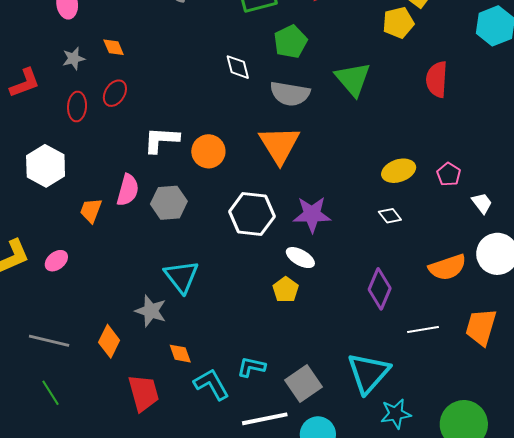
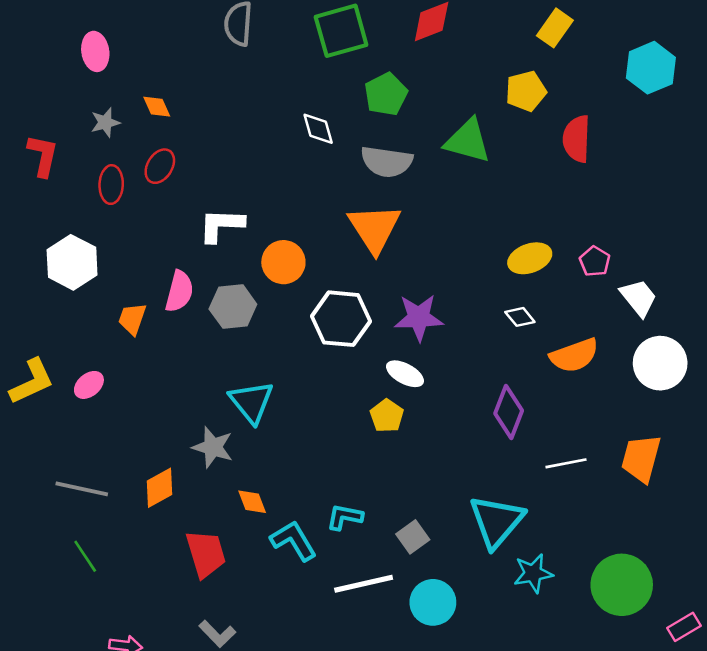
yellow pentagon: (398, 23) -> (526, 91), moved
green triangle: (353, 79) -> (468, 141), turned -33
red L-shape: (25, 83) -> (43, 156), turned -56
orange circle: (208, 151) -> (283, 262), moved
white trapezoid: (482, 203) -> (639, 298), size x1.4
orange semicircle: (447, 267) -> (574, 355), moved
orange diamond: (109, 341) -> (160, 488), turned 36
gray square: (303, 384) -> (413, 537), size x0.7

